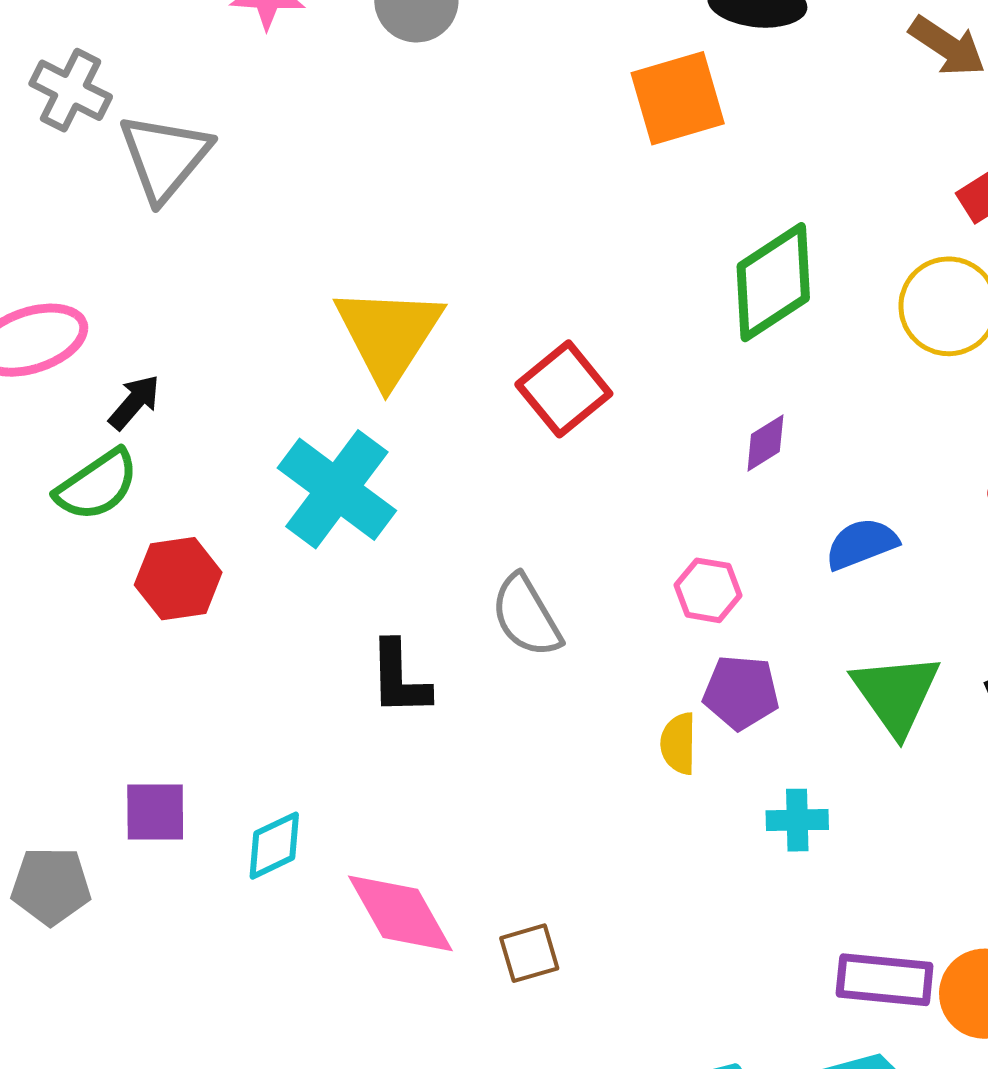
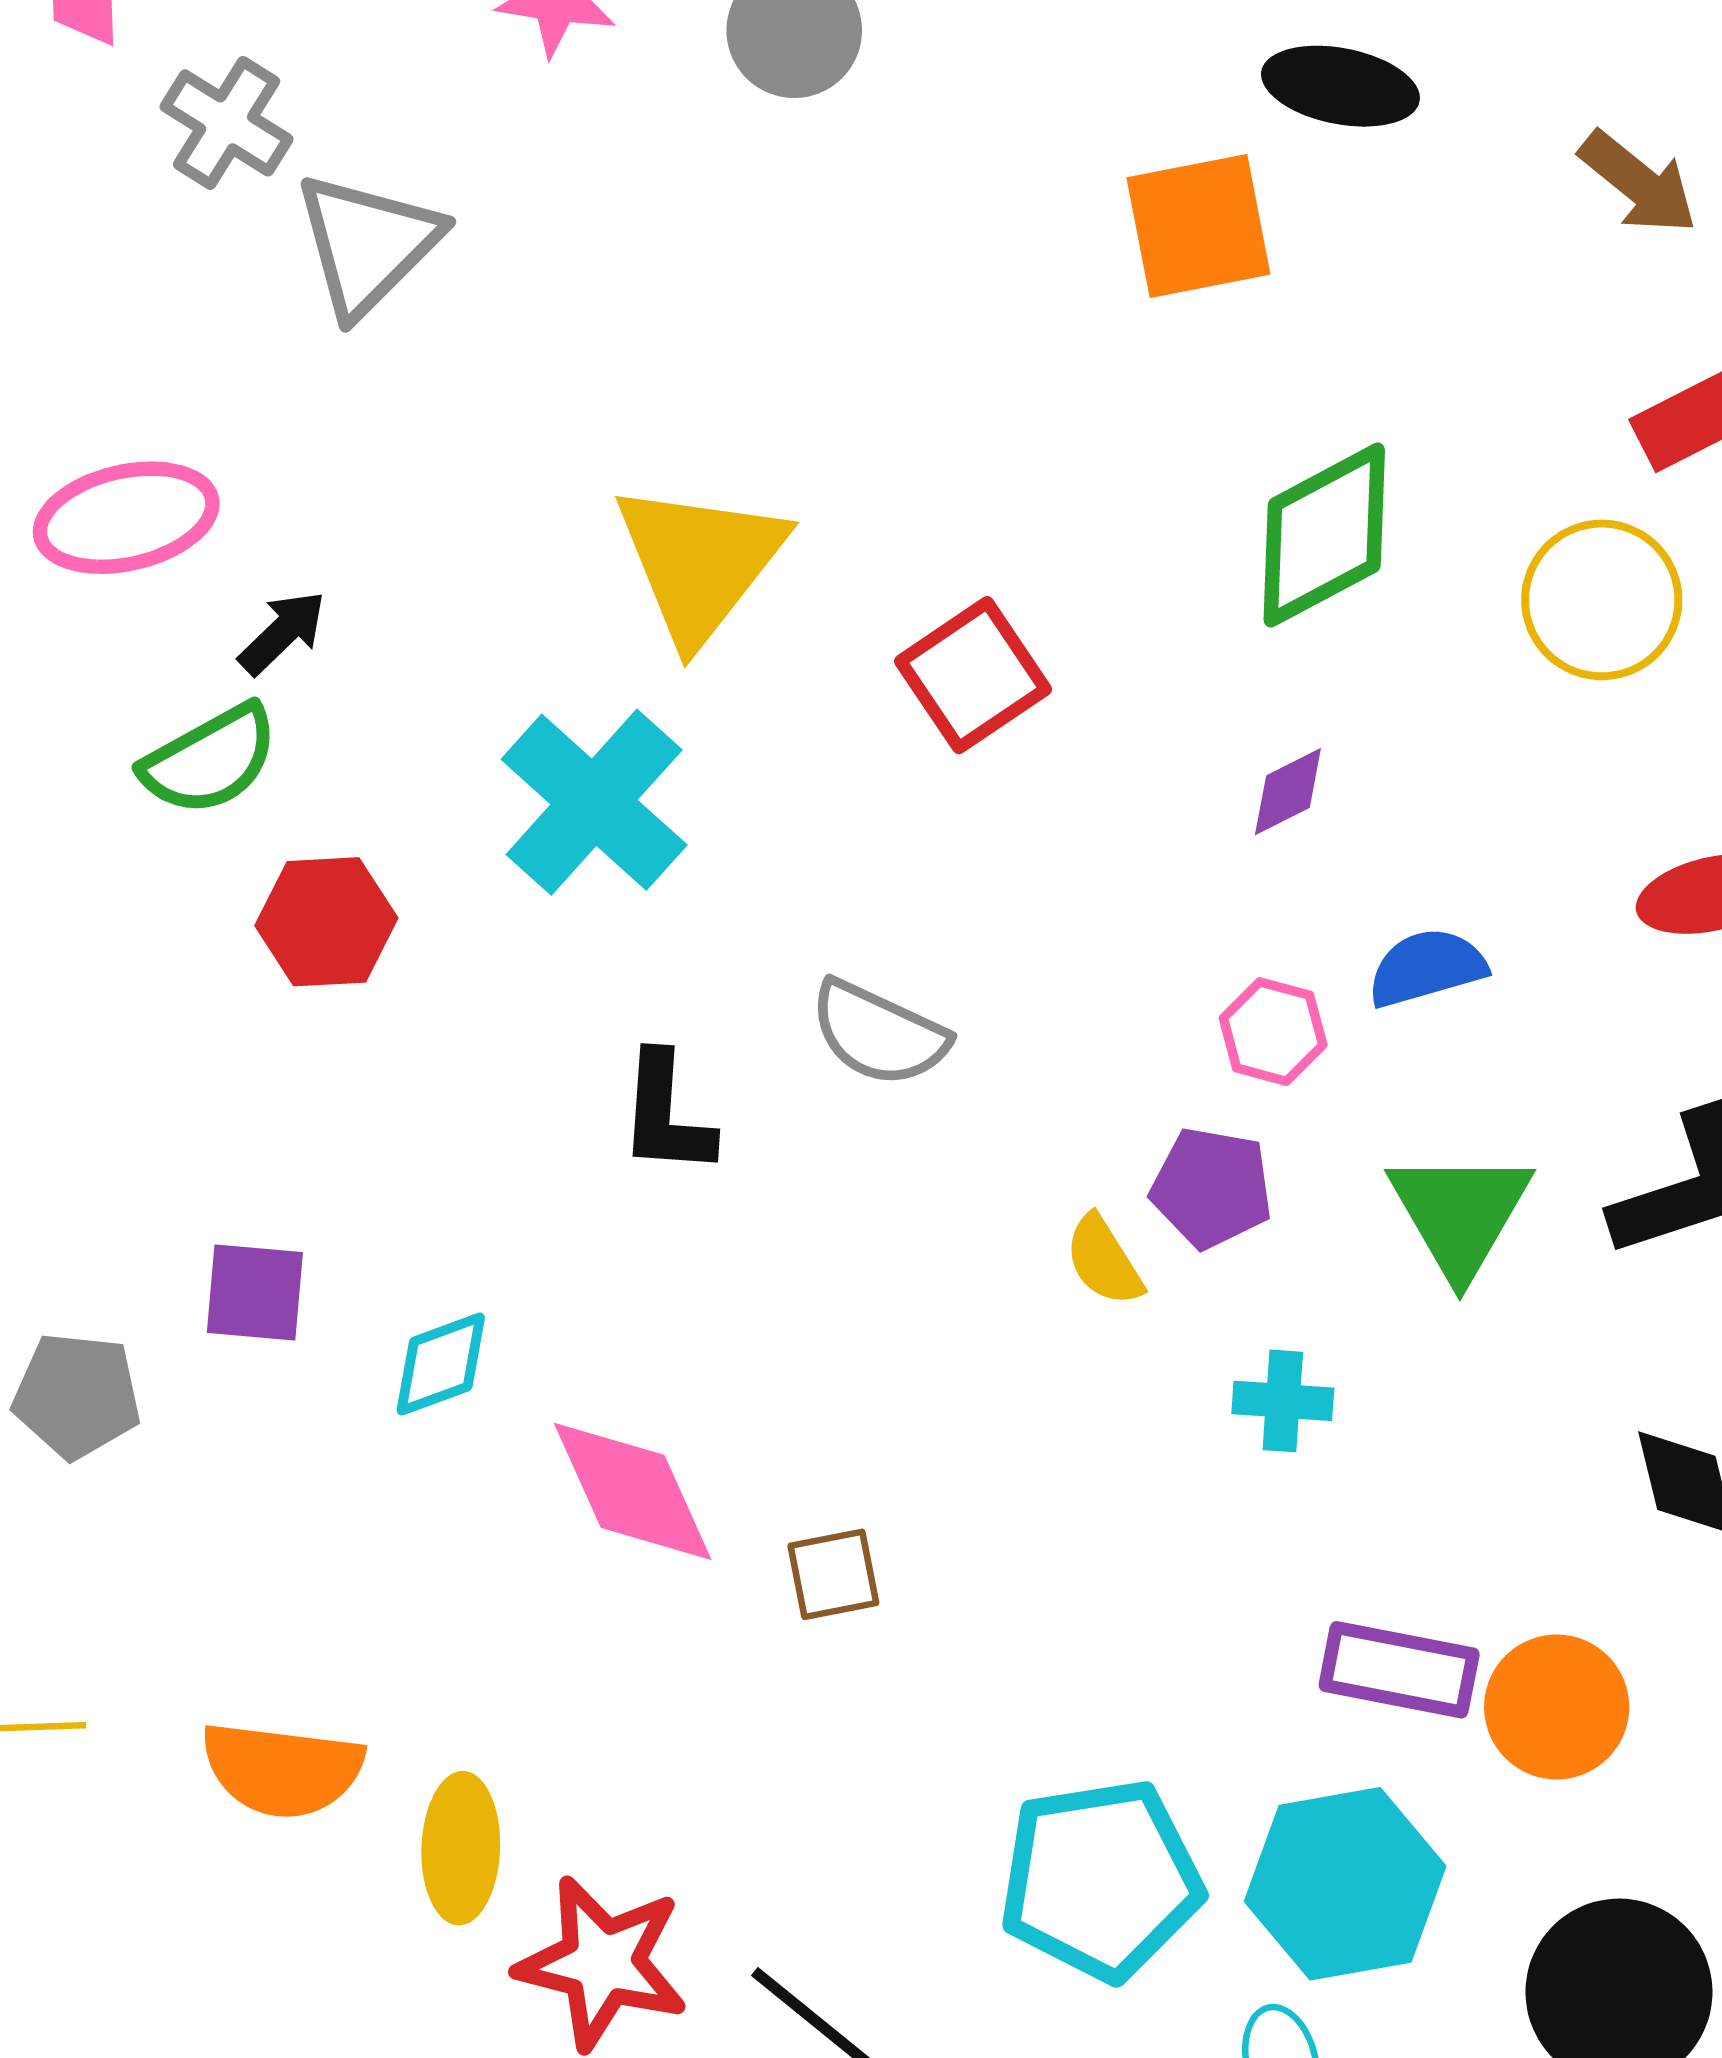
pink hexagon: (708, 590) -> (1273, 1032), moved
gray semicircle: (526, 616) -> (879, 1033), turned -40
yellow semicircle: (678, 744) -> (1104, 1261), turned -38

